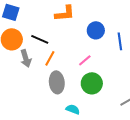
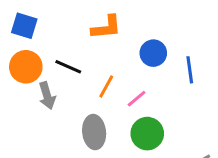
orange line: (50, 58) -> (106, 87), moved

